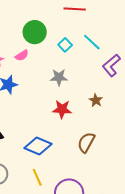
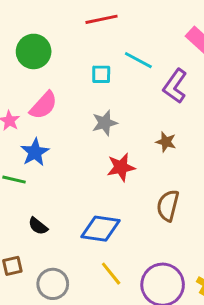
green circle: (35, 32) -> (34, 51), moved
cyan square: (65, 45) -> (101, 74), turned -32
pink semicircle: (22, 55) -> (44, 105), size x1.5

